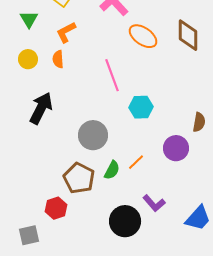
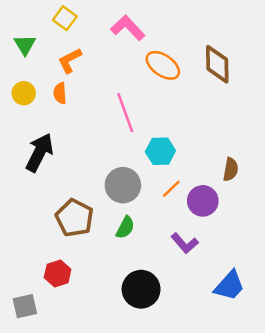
gray circle: (93, 135) -> (123, 185), moved
orange line: (136, 162) -> (171, 189), moved
brown pentagon: (79, 178) -> (74, 218), moved
purple L-shape: (154, 203) -> (185, 243), moved

